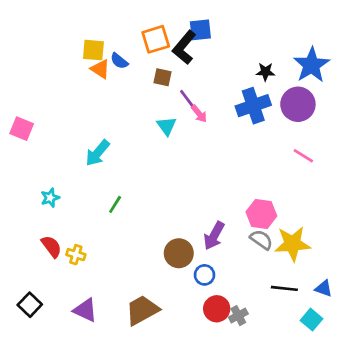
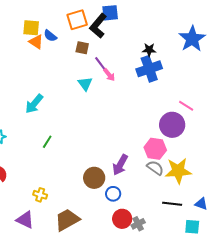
black star: (265, 72) -> (149, 50), moved
purple circle: (298, 104) -> (172, 125), moved
yellow cross: (76, 255) -> (40, 195), moved
cyan square: (311, 320) -> (192, 227), turned -35

